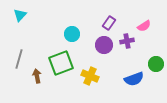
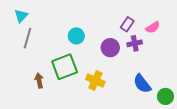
purple rectangle: (109, 23) -> (127, 24), moved
gray line: (19, 59) -> (27, 38), moved
green circle: (156, 64) -> (165, 96), moved
blue semicircle: (134, 79) -> (142, 84), turned 72

